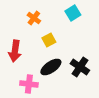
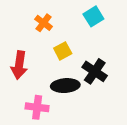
black ellipse: (51, 67) -> (65, 86), turned 30
black cross: (80, 67) -> (95, 71), moved

